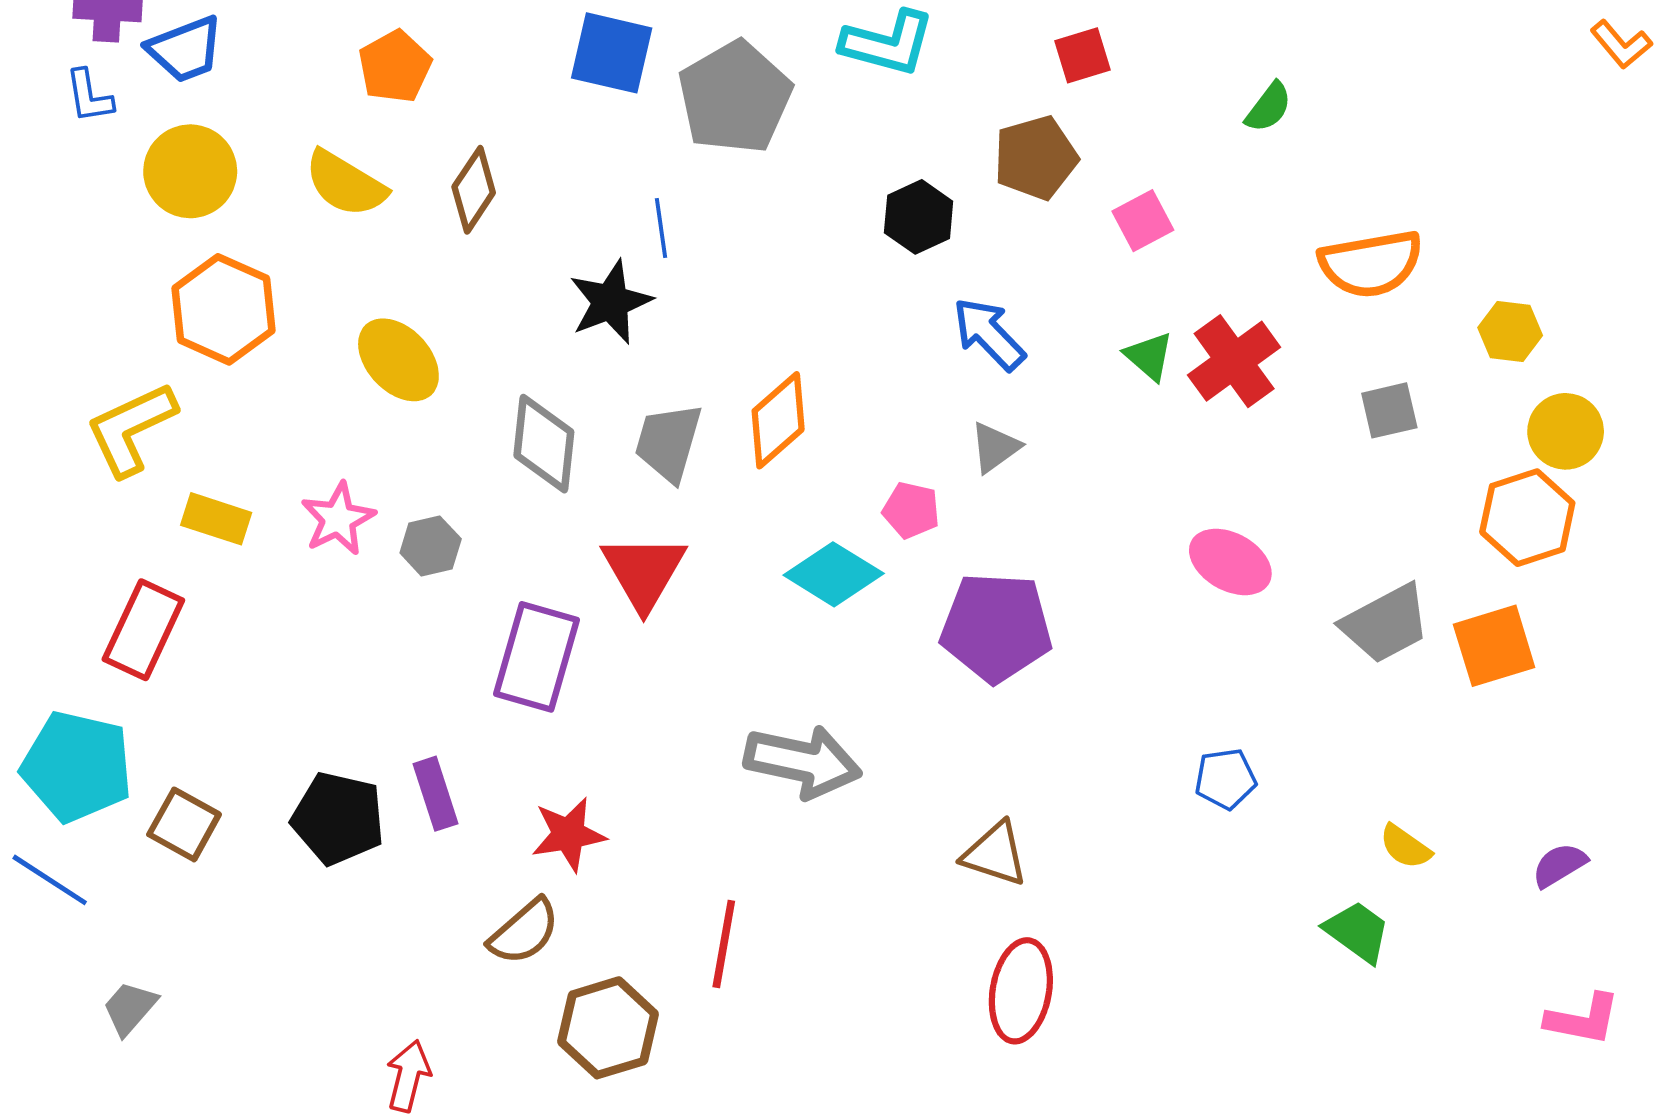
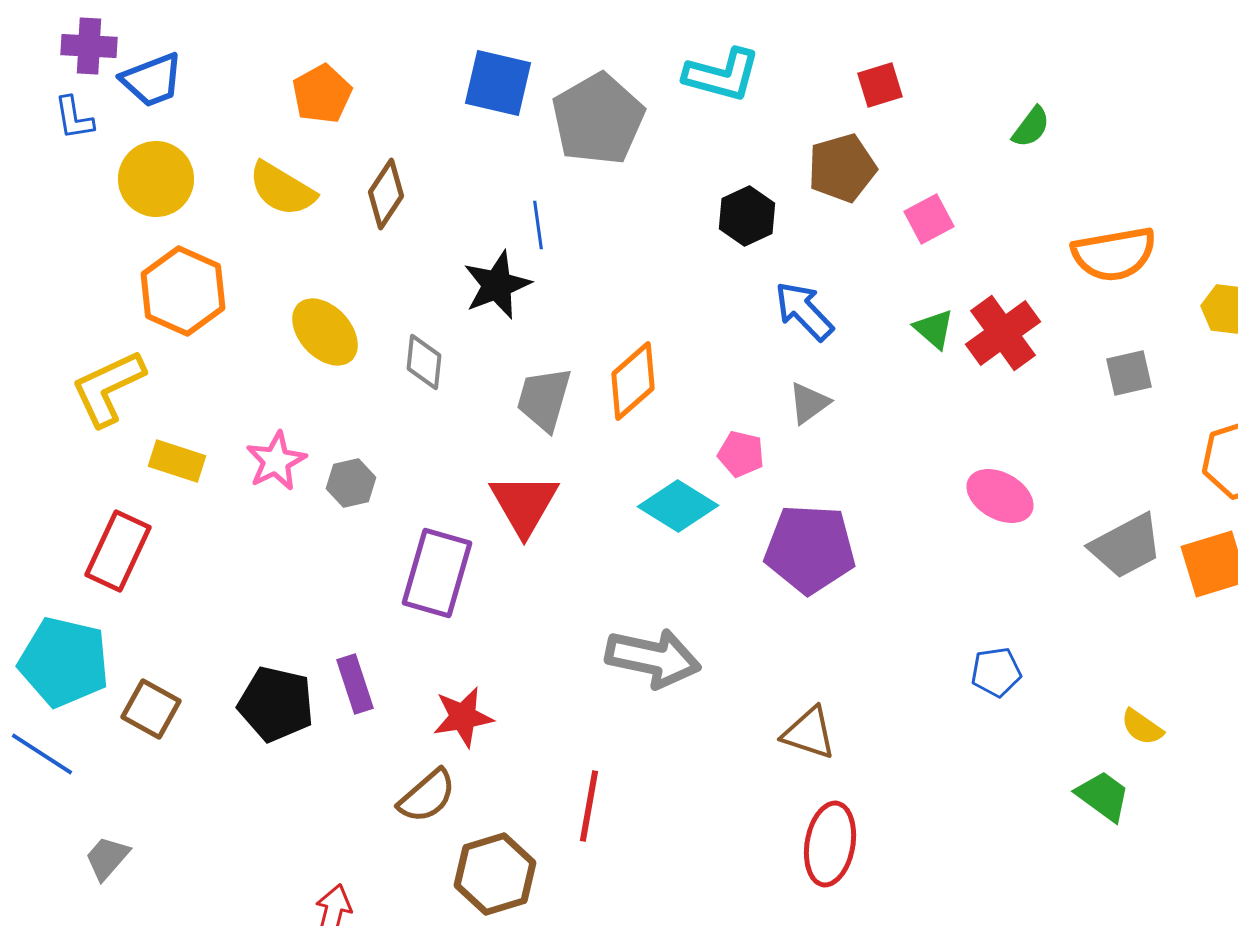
gray diamond: (544, 444) -> (424, 362), moved, size x0.7

